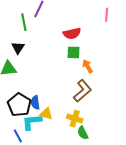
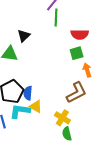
green line: (24, 22) -> (56, 18), moved
green square: (73, 52) -> (77, 53), turned -32

